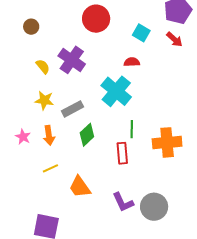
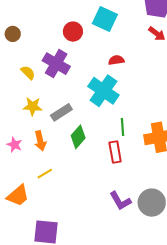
red circle: (96, 19) -> (73, 32), moved, size x0.7
cyan square: (141, 33) -> (105, 19), moved, size x1.4
orange trapezoid: (80, 187) -> (18, 196), moved, turned -90

